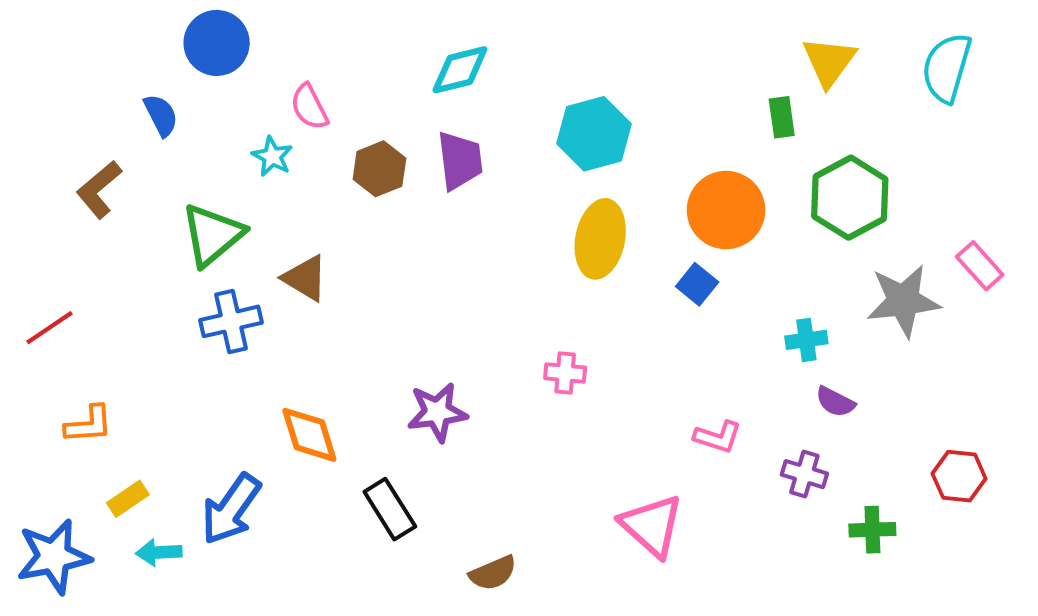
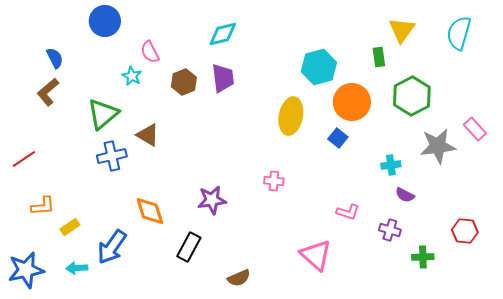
blue semicircle: (161, 115) -> (55, 58), moved
cyan hexagon: (594, 134) -> (319, 67), moved
yellow rectangle: (128, 499) -> (70, 227), moved
black rectangle: (390, 509) -> (189, 247), turned 60

